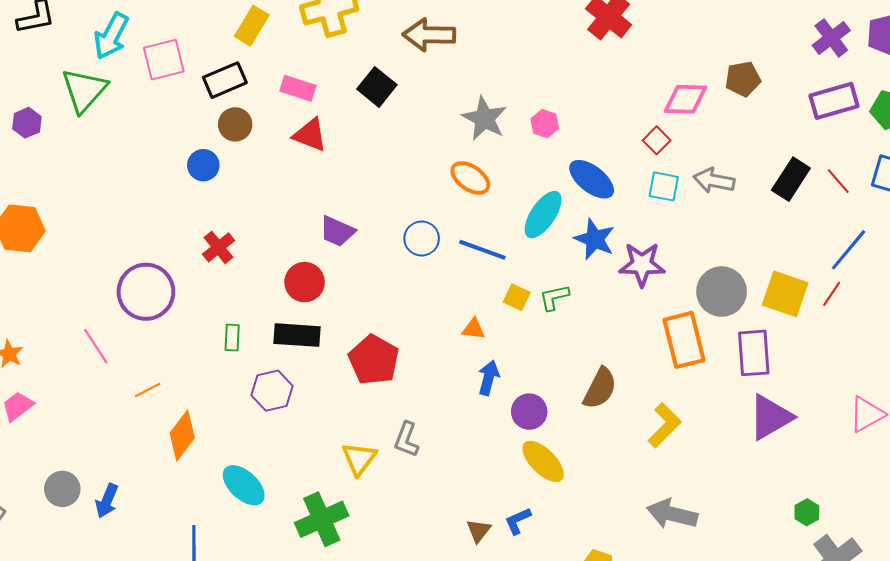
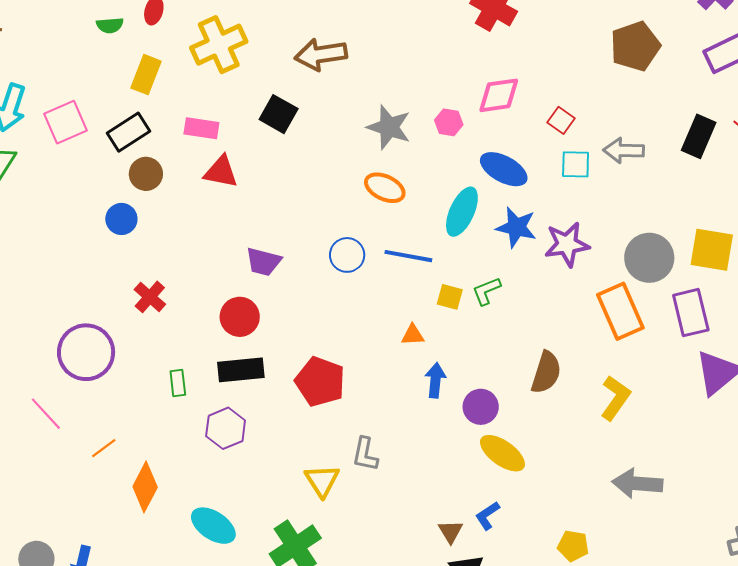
brown pentagon: (743, 79) -> (635, 46), size x1.4
pink diamond: (685, 99) -> (499, 95), moved

